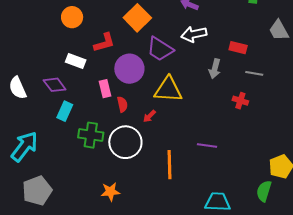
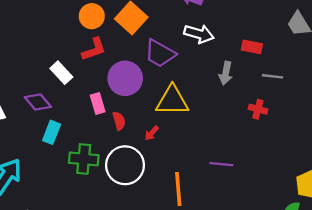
orange circle: (72, 17) -> (92, 16), moved
white arrow: (194, 34) -> (199, 34), turned -150
white rectangle: (76, 61) -> (61, 73), turned 30

